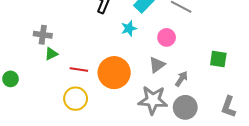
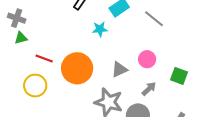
pink circle: (167, 37) -> (147, 59), moved
gray arrow: (181, 79) -> (149, 89), moved

